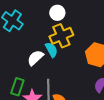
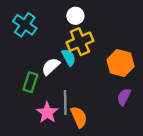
green rectangle: (17, 87) -> (30, 82), moved

